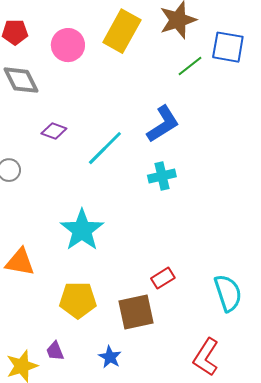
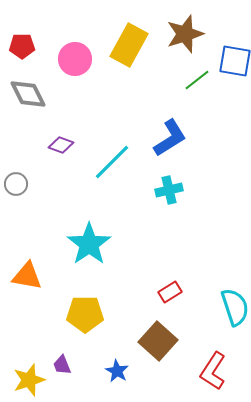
brown square: (136, 312) -> (158, 341), moved, turned -36

